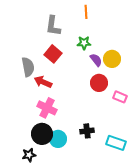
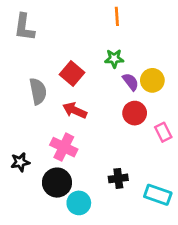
gray L-shape: (53, 26) -> (24, 27), moved
red arrow: (43, 82) -> (75, 110), moved
pink rectangle: (120, 97) -> (163, 132), turned 40
cyan circle: (58, 139) -> (79, 203), moved
black star: (29, 155) -> (20, 162), moved

